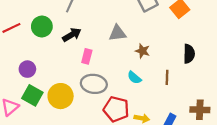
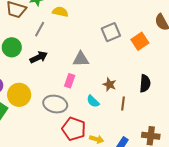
brown star: (142, 51) -> (109, 84), moved
pink rectangle: (87, 56) -> (70, 81), moved
yellow circle: (61, 96) -> (19, 95), moved

